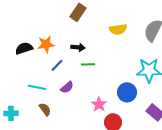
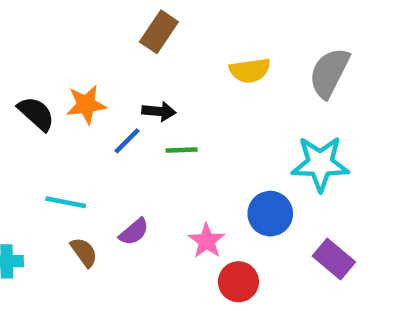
black semicircle: (24, 48) -> (36, 114), turned 60
blue line: (57, 65) -> (127, 141), moved
purple semicircle: (67, 87) -> (134, 232), moved

